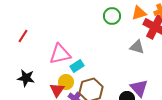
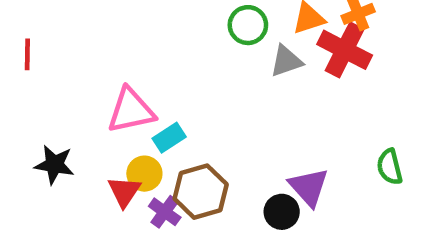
red line: (23, 36) -> (27, 54), moved, turned -32
gray triangle: (137, 47) -> (286, 61), moved, turned -35

